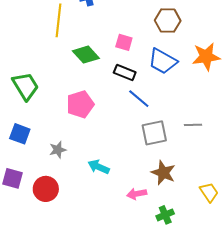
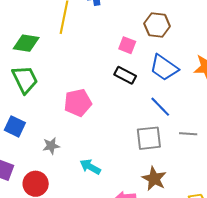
brown hexagon: (168, 21) -> (157, 25), moved
green diamond: (86, 55) -> (26, 43), moved, turned -44
blue line: (139, 99) -> (160, 107), moved

